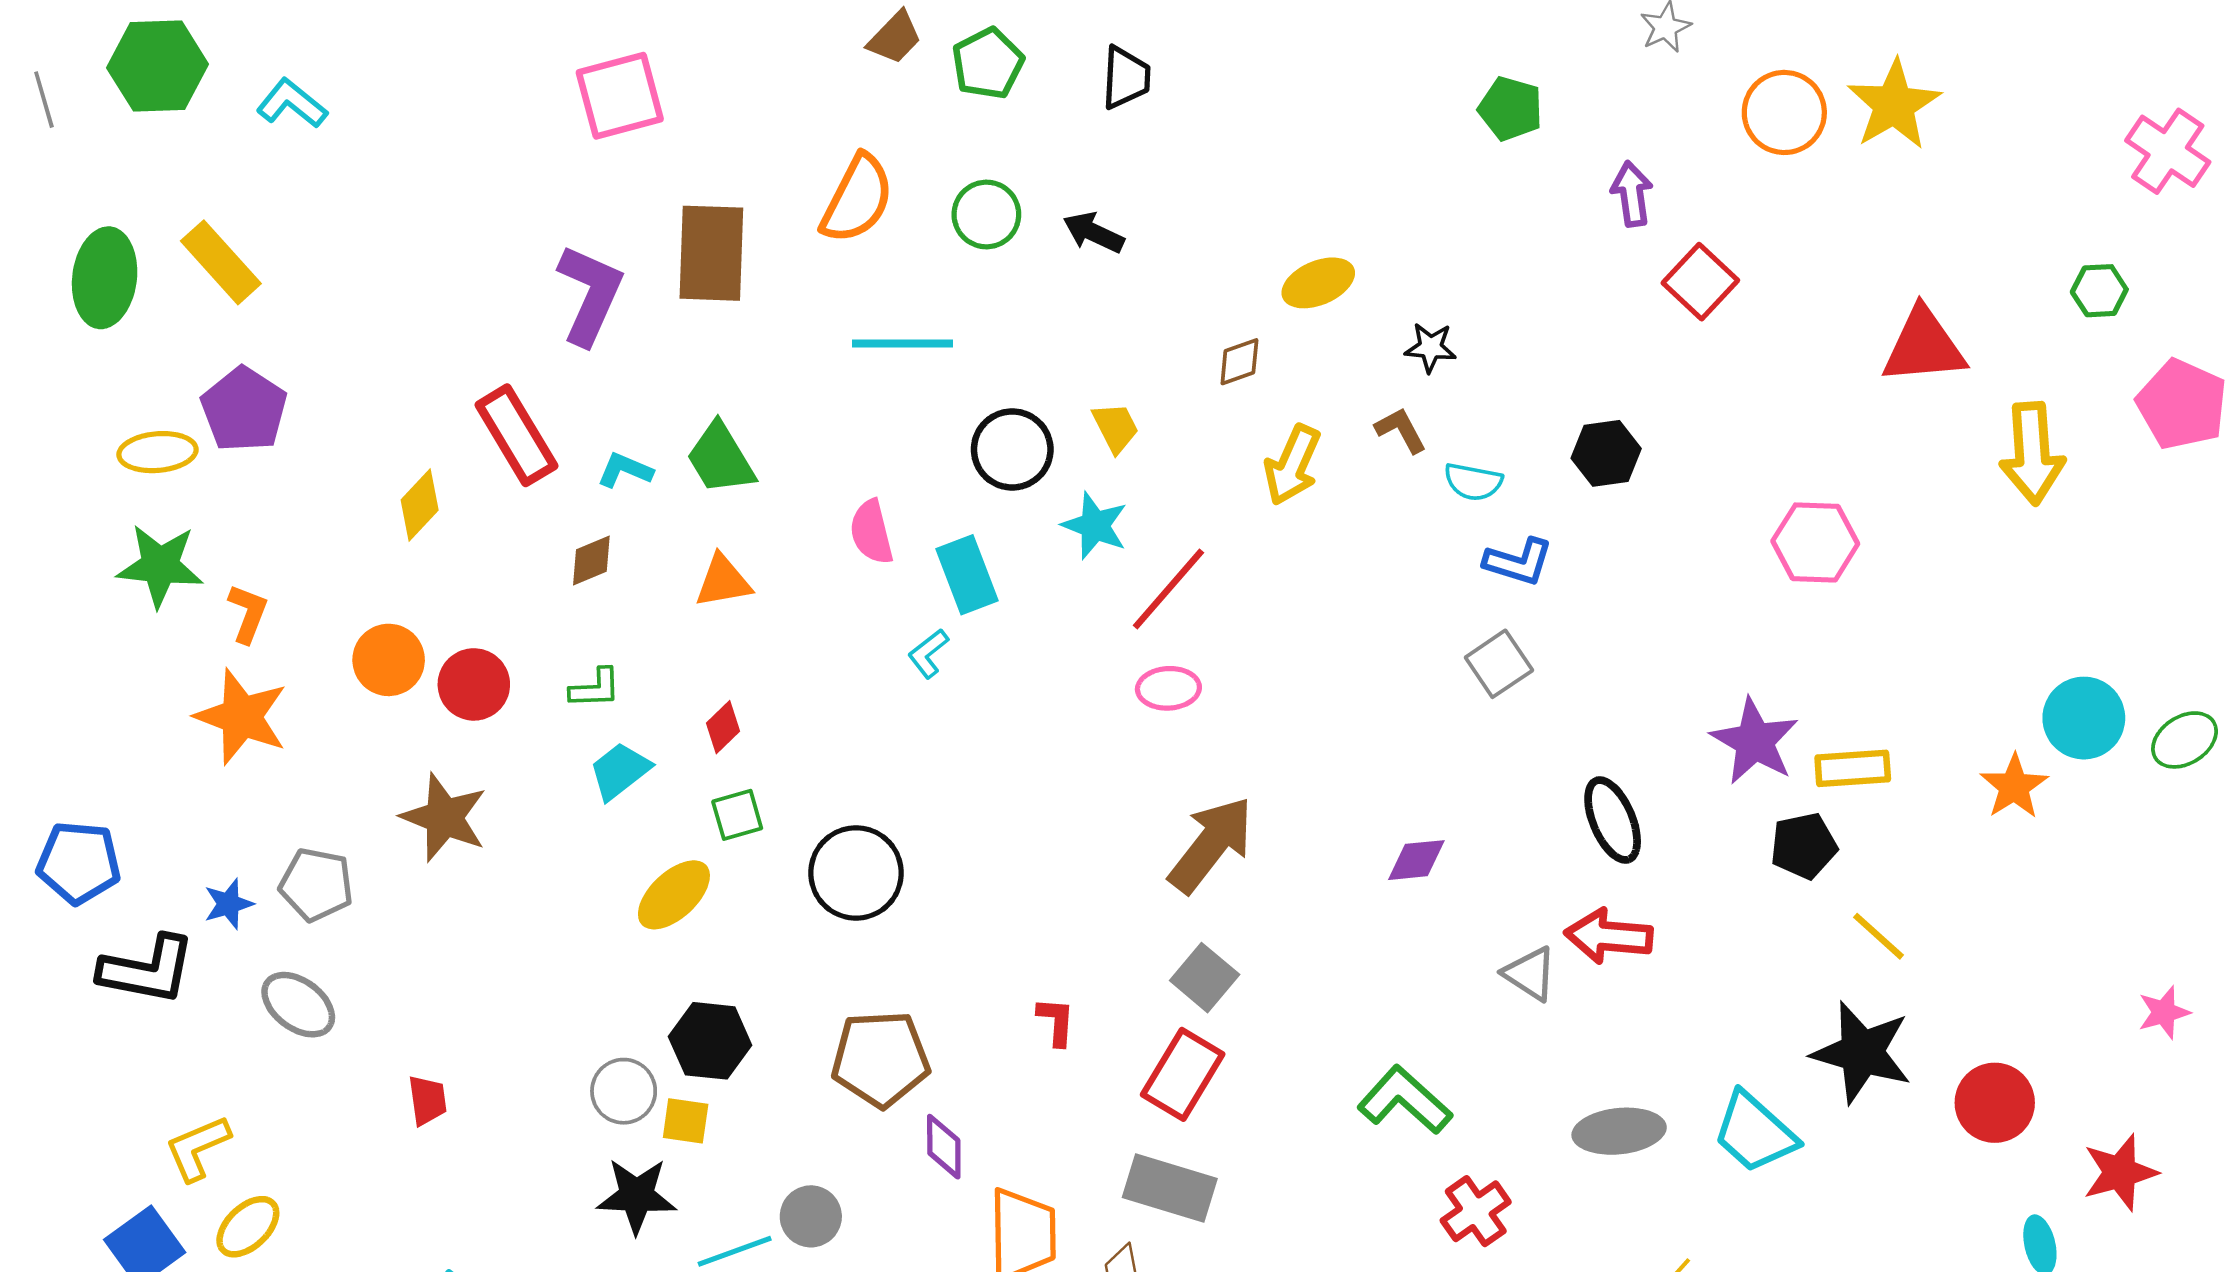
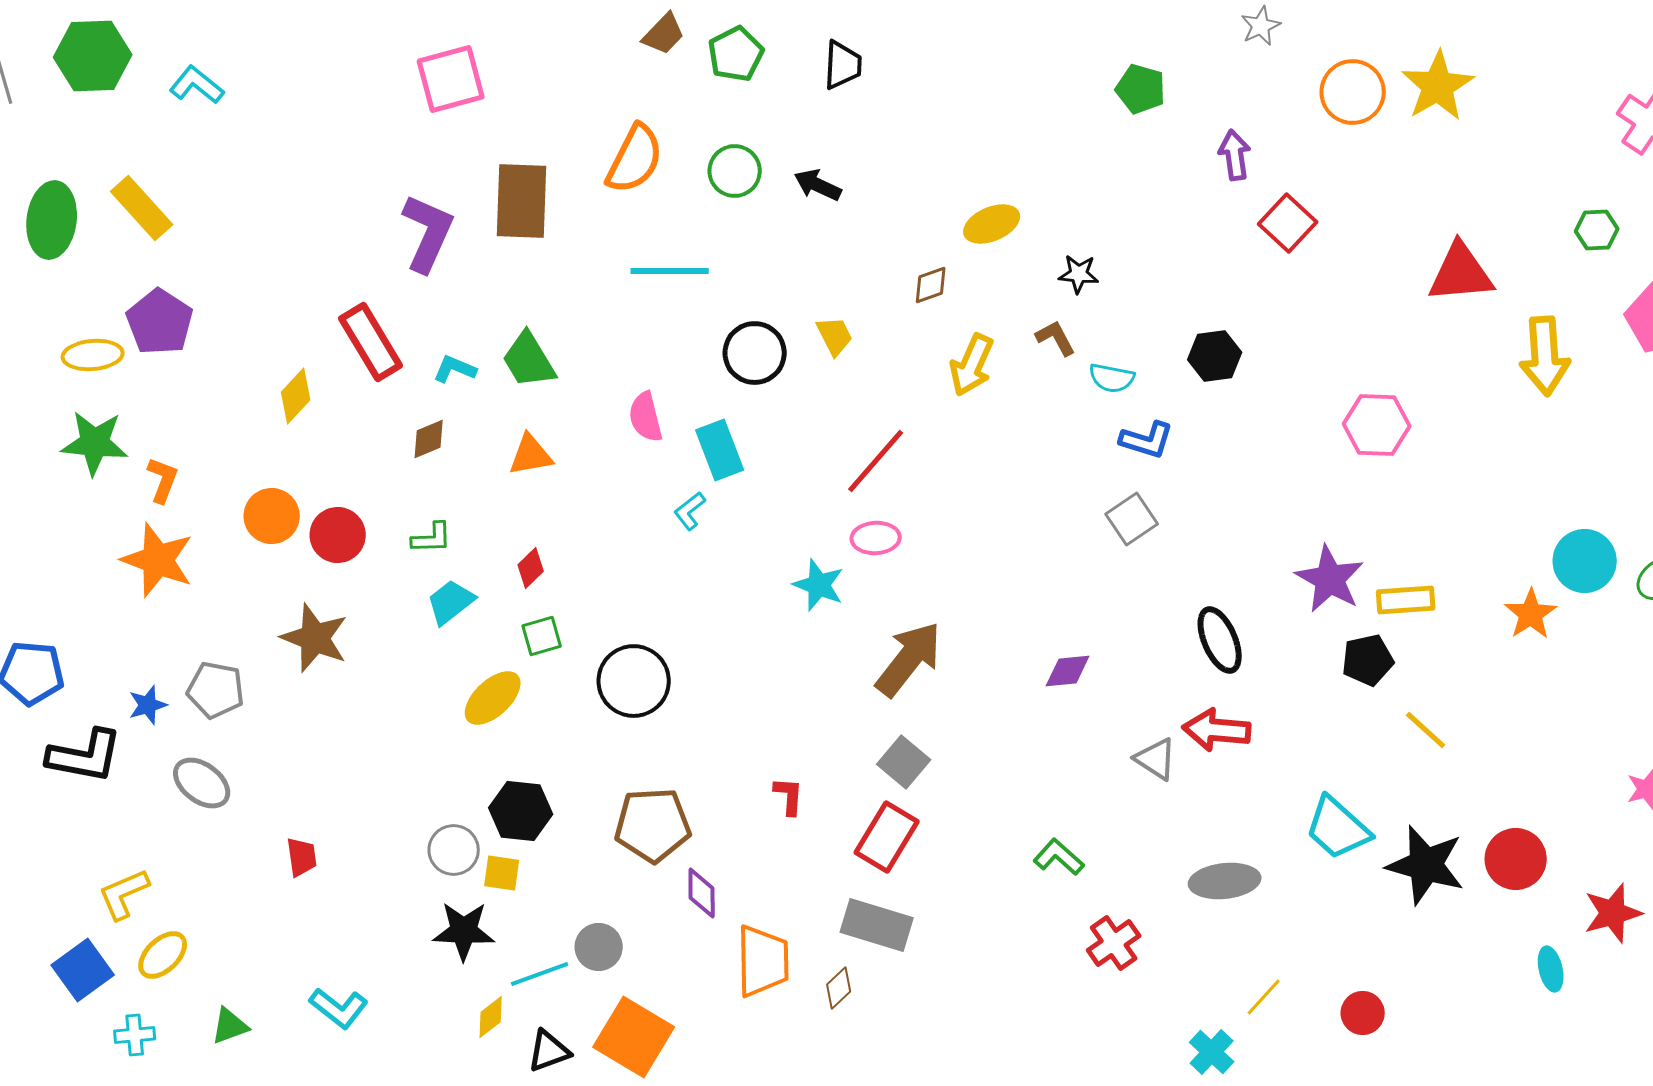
cyan star: (1095, 526) -> (819, 585), moved
black star: (1862, 1052) -> (1426, 865), moved
green L-shape: (1405, 1100) -> (1059, 857), size x0.7
cyan trapezoid: (1755, 1132) -> (1338, 828), moved

